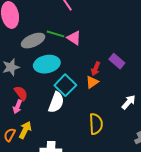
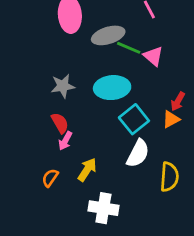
gray ellipse: (33, 41) -> (108, 35), moved
red semicircle: (21, 93) -> (60, 123), moved
white semicircle: (56, 102) -> (138, 153), moved
yellow arrow: (25, 130) -> (87, 170), moved

